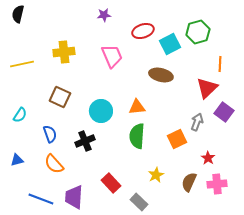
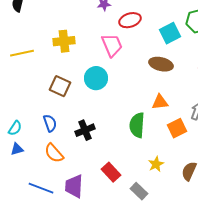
red ellipse: (143, 31) -> (130, 20), moved
orange triangle: (137, 107) -> (160, 102), moved
cyan circle: (101, 111) -> (96, 78), moved
cyan semicircle: (20, 115) -> (15, 128), moved

